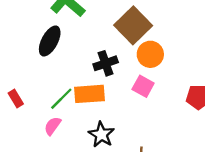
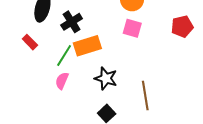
black cross: (106, 63) -> (72, 22), moved
red rectangle: (16, 98) -> (30, 42), moved

